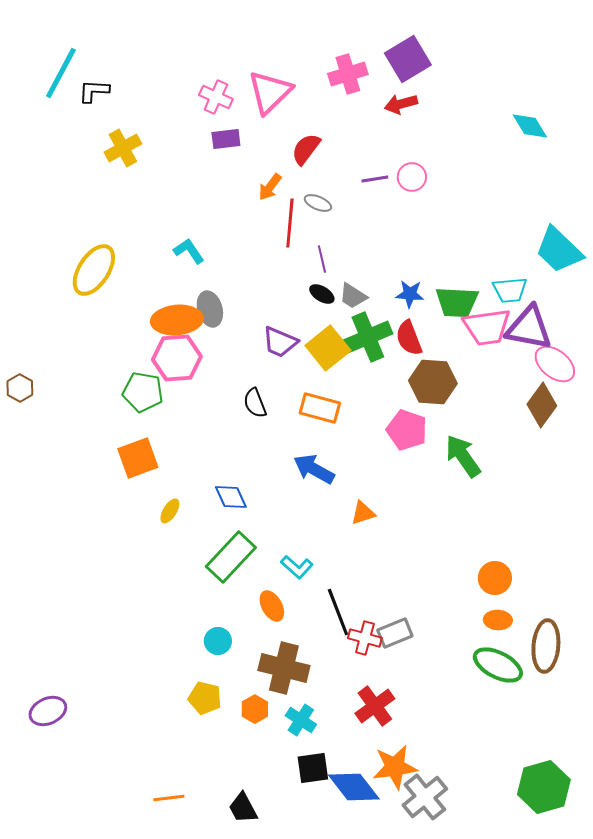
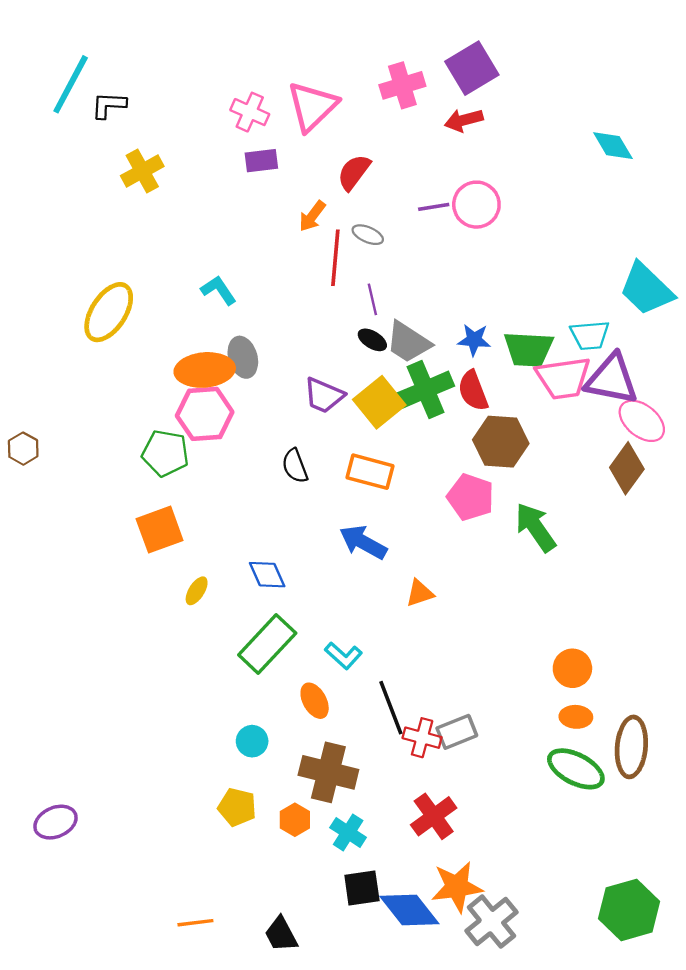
pink circle: (412, 177) -> (476, 205), size x1.4
gray trapezoid: (353, 296) -> (408, 342), size x1.4

